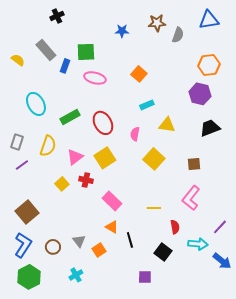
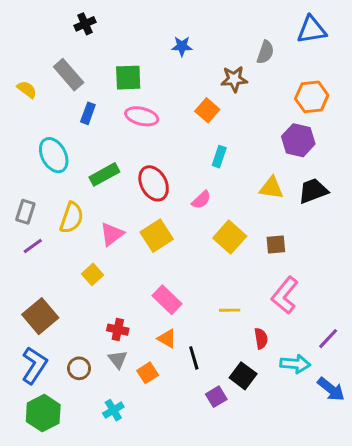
brown star: (157, 23) -> (234, 79), moved
blue rectangle: (65, 66) -> (88, 113), moved
cyan rectangle: (147, 105) -> (219, 157), turned -48
yellow triangle: (167, 125) -> (271, 188), moved
pink semicircle: (135, 134) -> (201, 200), turned -144
brown square: (194, 164) -> (276, 245), moved
red cross: (86, 180) -> (118, 330), moved
purple square: (145, 277) -> (216, 397), moved, turned -32

